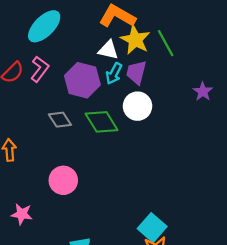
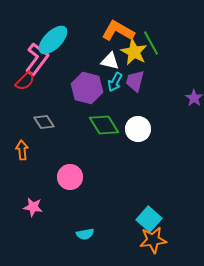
green line: (166, 43) -> (151, 43), moved
pink L-shape: (40, 69) -> (37, 59), moved, size x1.4
white circle: (138, 106) -> (138, 129), moved
gray diamond: (60, 120) -> (44, 122), moved

